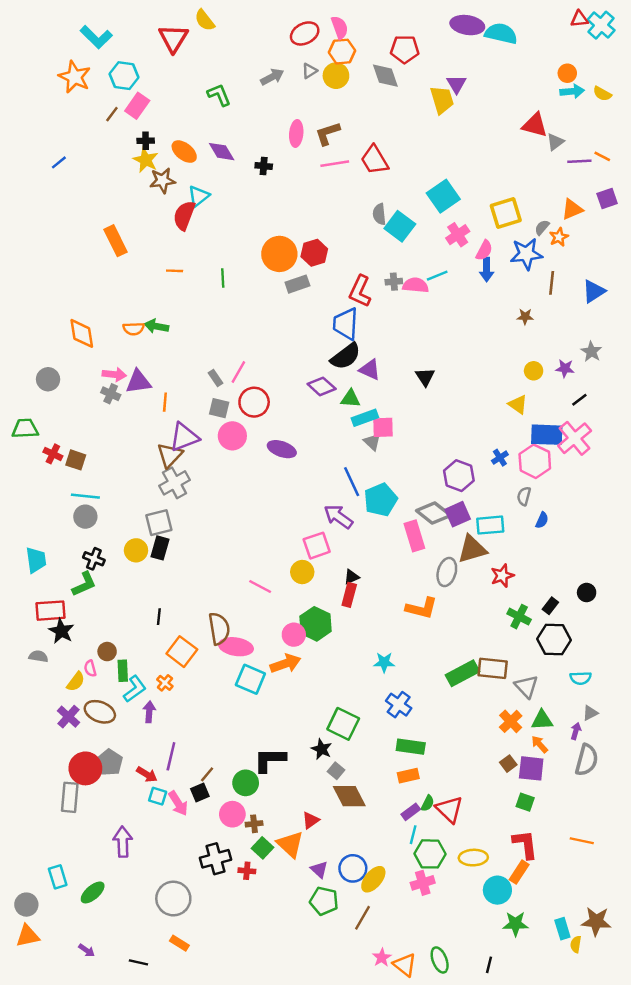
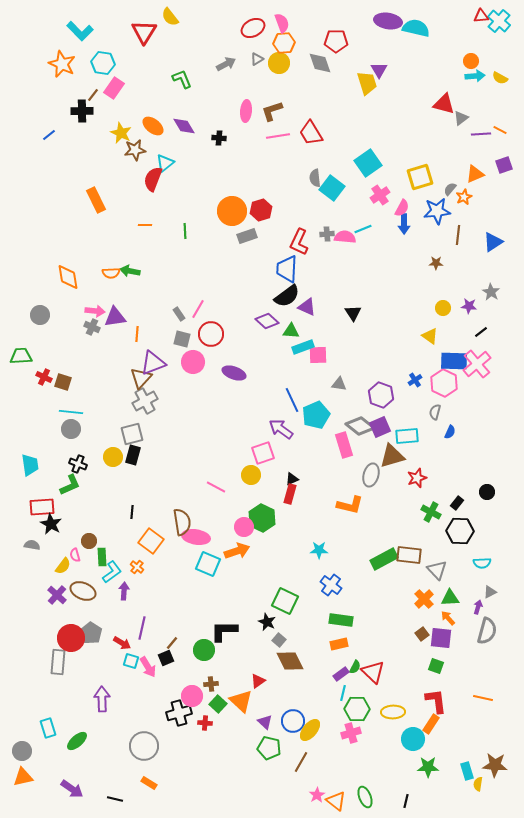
black cross: (146, 141) -> (82, 111), moved, size x1.5
gray triangle: (372, 442) -> (339, 384), moved, turned -35
pink circle: (232, 814) -> (192, 696), moved
purple arrow: (87, 950) -> (72, 789), size x1.6

